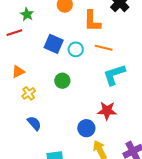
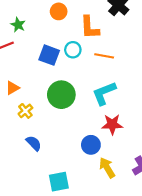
cyan circle: (76, 49) -> (73, 50), moved
cyan L-shape: (114, 75) -> (104, 93), moved
green circle: (62, 81) -> (61, 95), size x1.6

